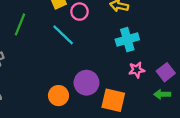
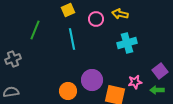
pink circle: (79, 12) -> (96, 19), moved
cyan line: (63, 35) -> (72, 39), turned 35
pink star: (137, 70) -> (135, 82), moved

